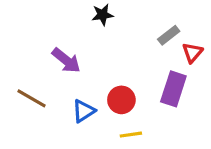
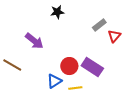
purple rectangle: (173, 89) -> (92, 67), moved, turned -75
blue triangle: (84, 111) -> (54, 81), moved

